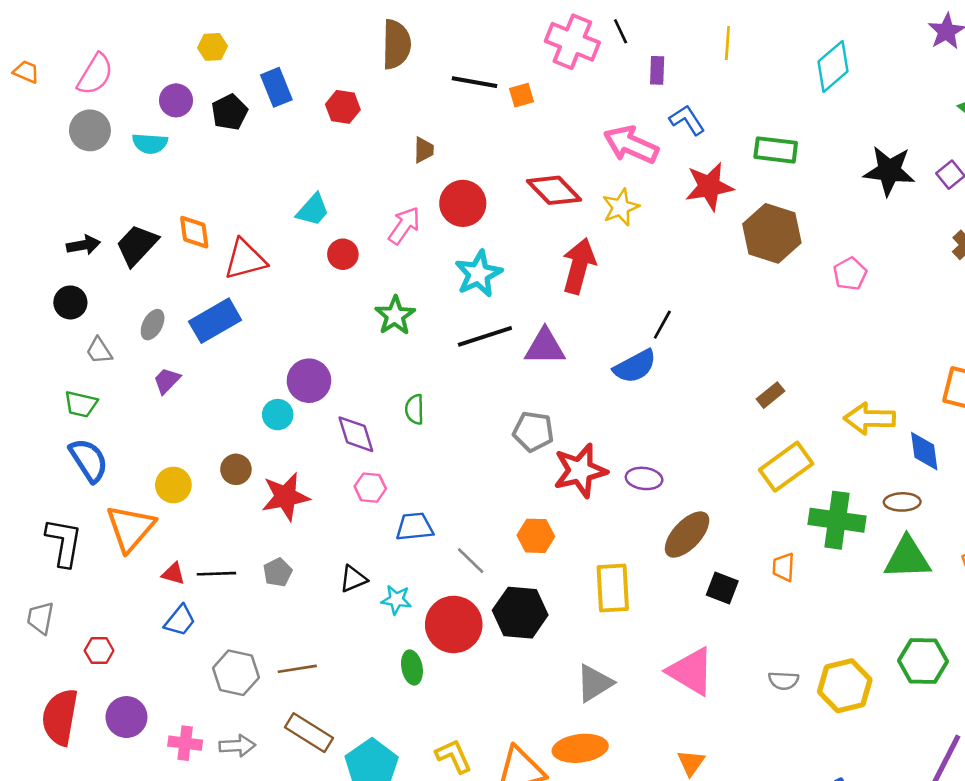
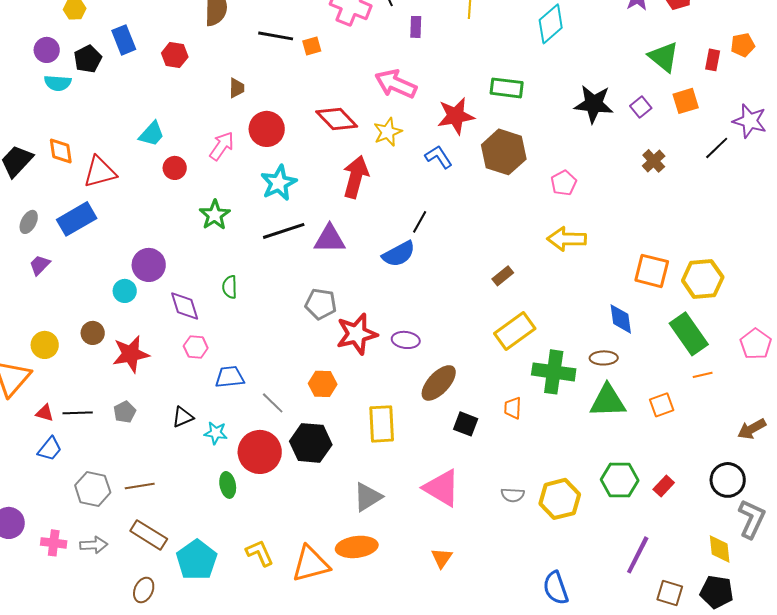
blue L-shape: (687, 120) -> (439, 157), moved
cyan semicircle: (150, 143) -> (58, 83), moved
yellow arrow: (870, 418) -> (567, 239), moved

